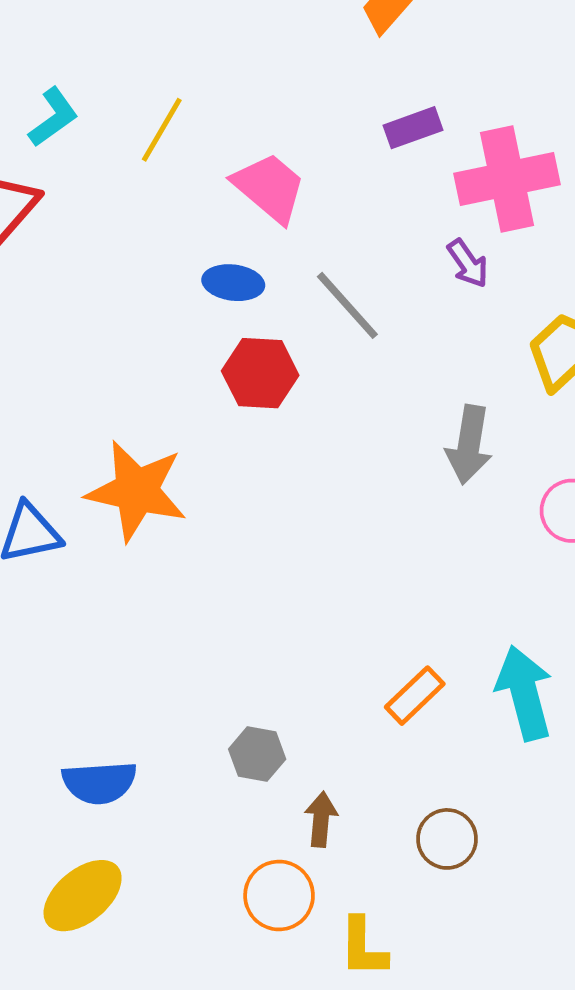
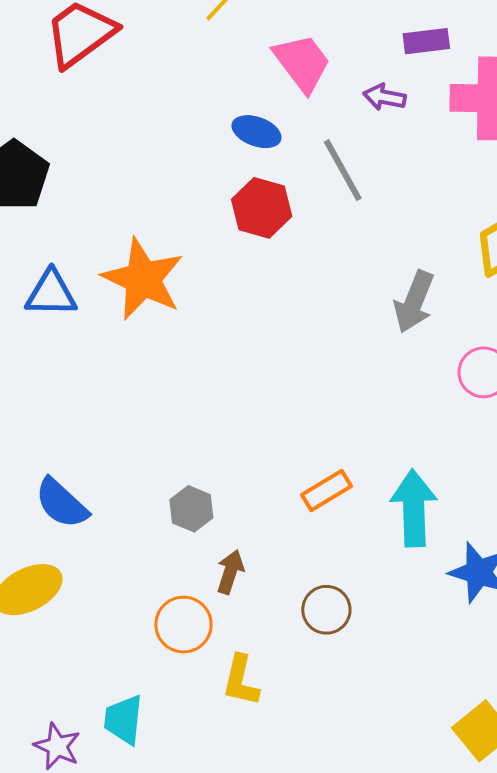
purple arrow: (468, 263) -> (384, 97), moved, turned 123
blue semicircle: (99, 783) -> (61, 503), turned 34

